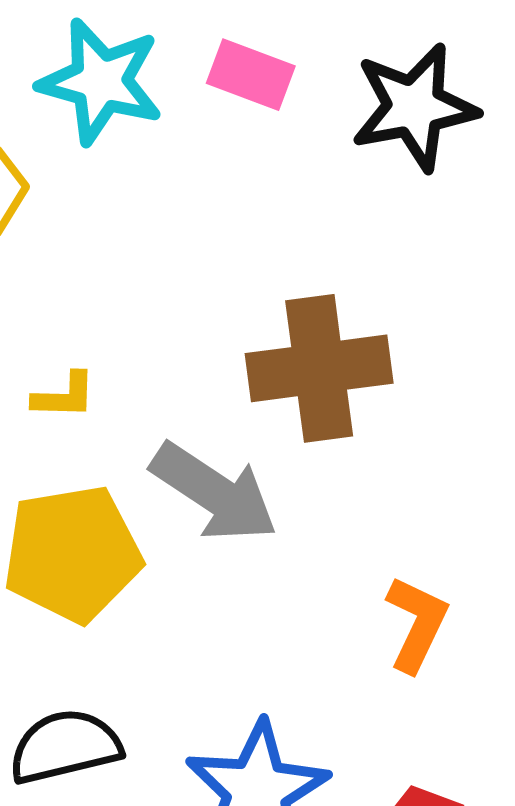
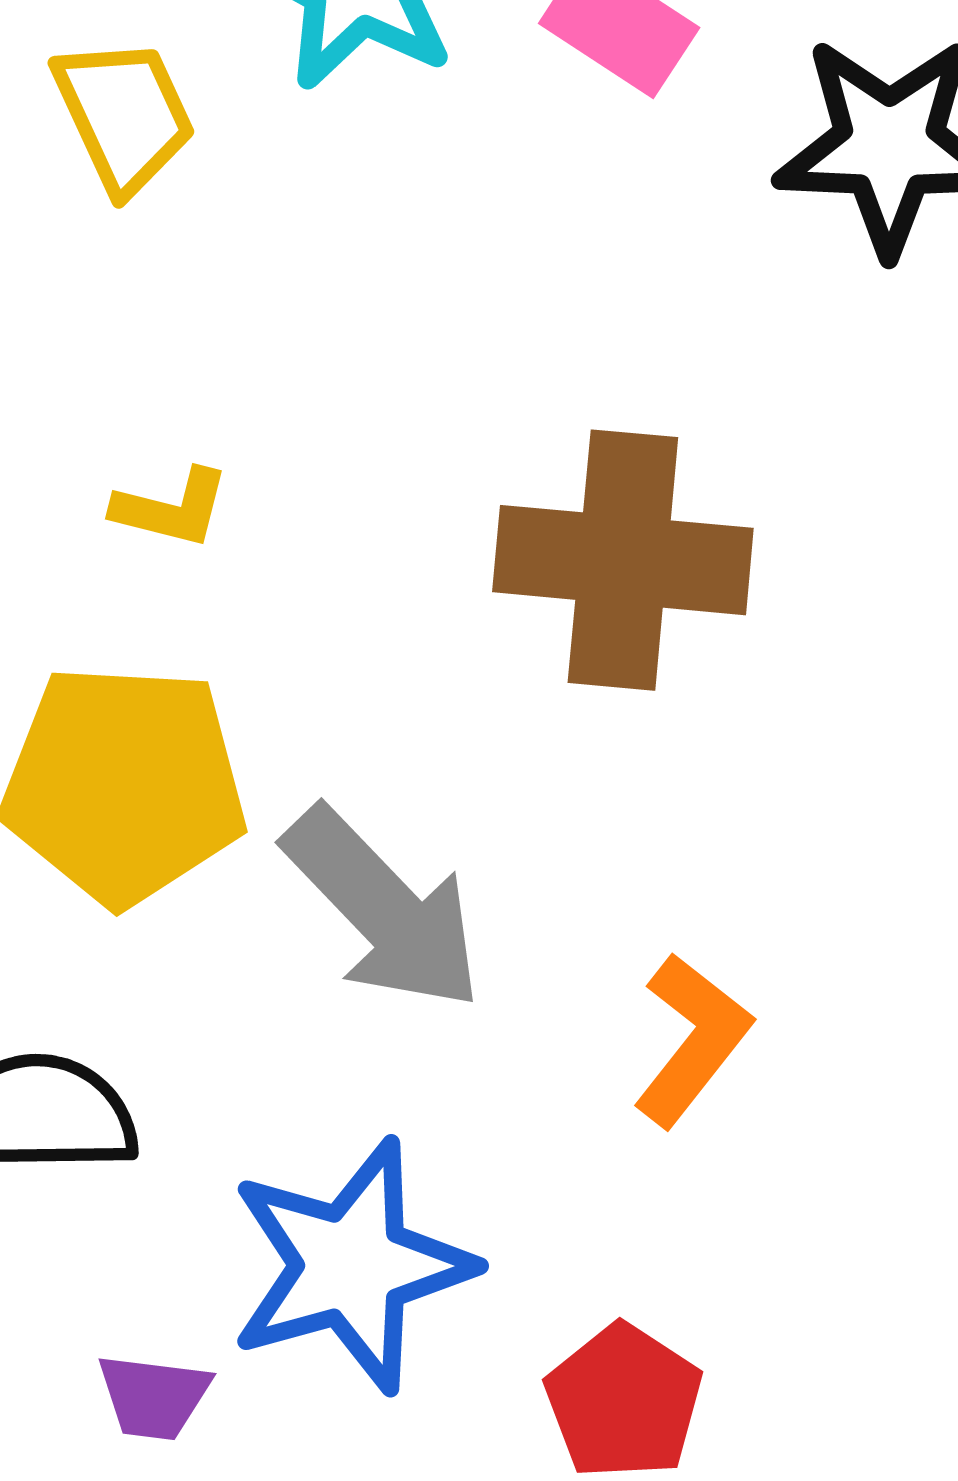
gray arrow: (214, 492) -> (383, 909), moved

